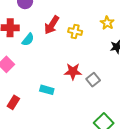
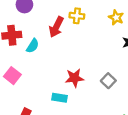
yellow cross: (75, 31) -> (77, 16), moved
red star: (73, 71) -> (74, 78), moved

